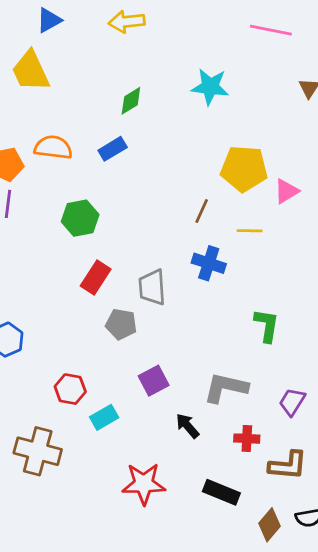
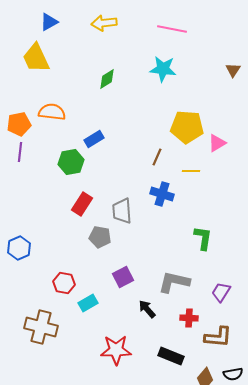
pink line: (271, 30) -> (172, 29), moved
blue rectangle: (113, 149) -> (94, 139), moved

